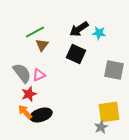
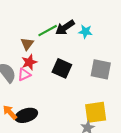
green line: (35, 32) -> (48, 31), moved
black square: (76, 54) -> (62, 68), moved
red star: (29, 94) -> (29, 62), moved

